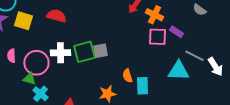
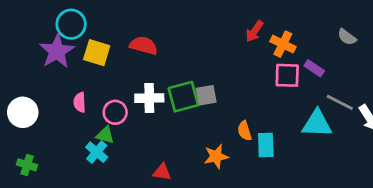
pink circle: (36, 63) -> (115, 112), size x0.7
cyan cross: (40, 94) -> (97, 152), moved

